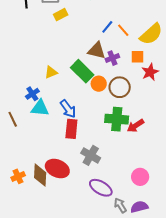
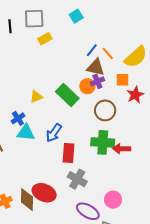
brown triangle: (97, 51) -> (96, 67), moved
orange circle: (99, 84) -> (87, 86), moved
blue arrow: (68, 109) -> (54, 133), turned 72
red arrow: (136, 126) -> (122, 149), turned 36
red rectangle: (71, 129) -> (69, 153), moved
pink circle: (140, 177) -> (113, 200), moved

